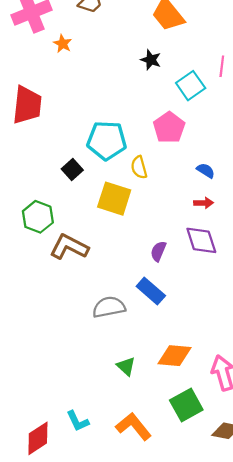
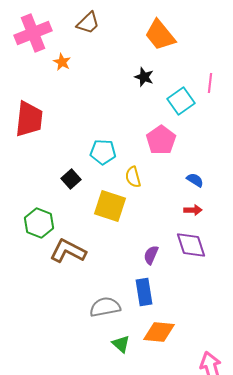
cyan pentagon: (107, 140) -> (103, 152), size x0.7
blue rectangle: (151, 291) -> (144, 292), turned 40
orange diamond: (174, 356) -> (159, 332), moved
green triangle: (126, 366) -> (121, 344), moved

